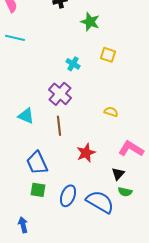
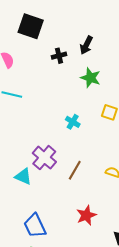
purple cross: (60, 94) -> (44, 158), moved
brown line: (59, 126) -> (75, 170), moved, turned 36

